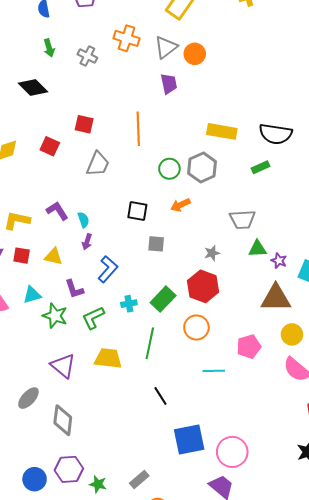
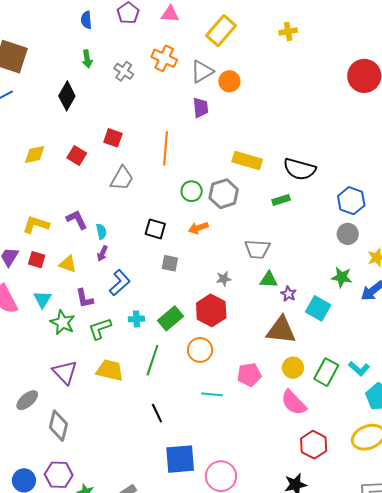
black diamond: (33, 87) -> (67, 96), turned 68
cyan triangle: (32, 295) -> (42, 299), turned -48

